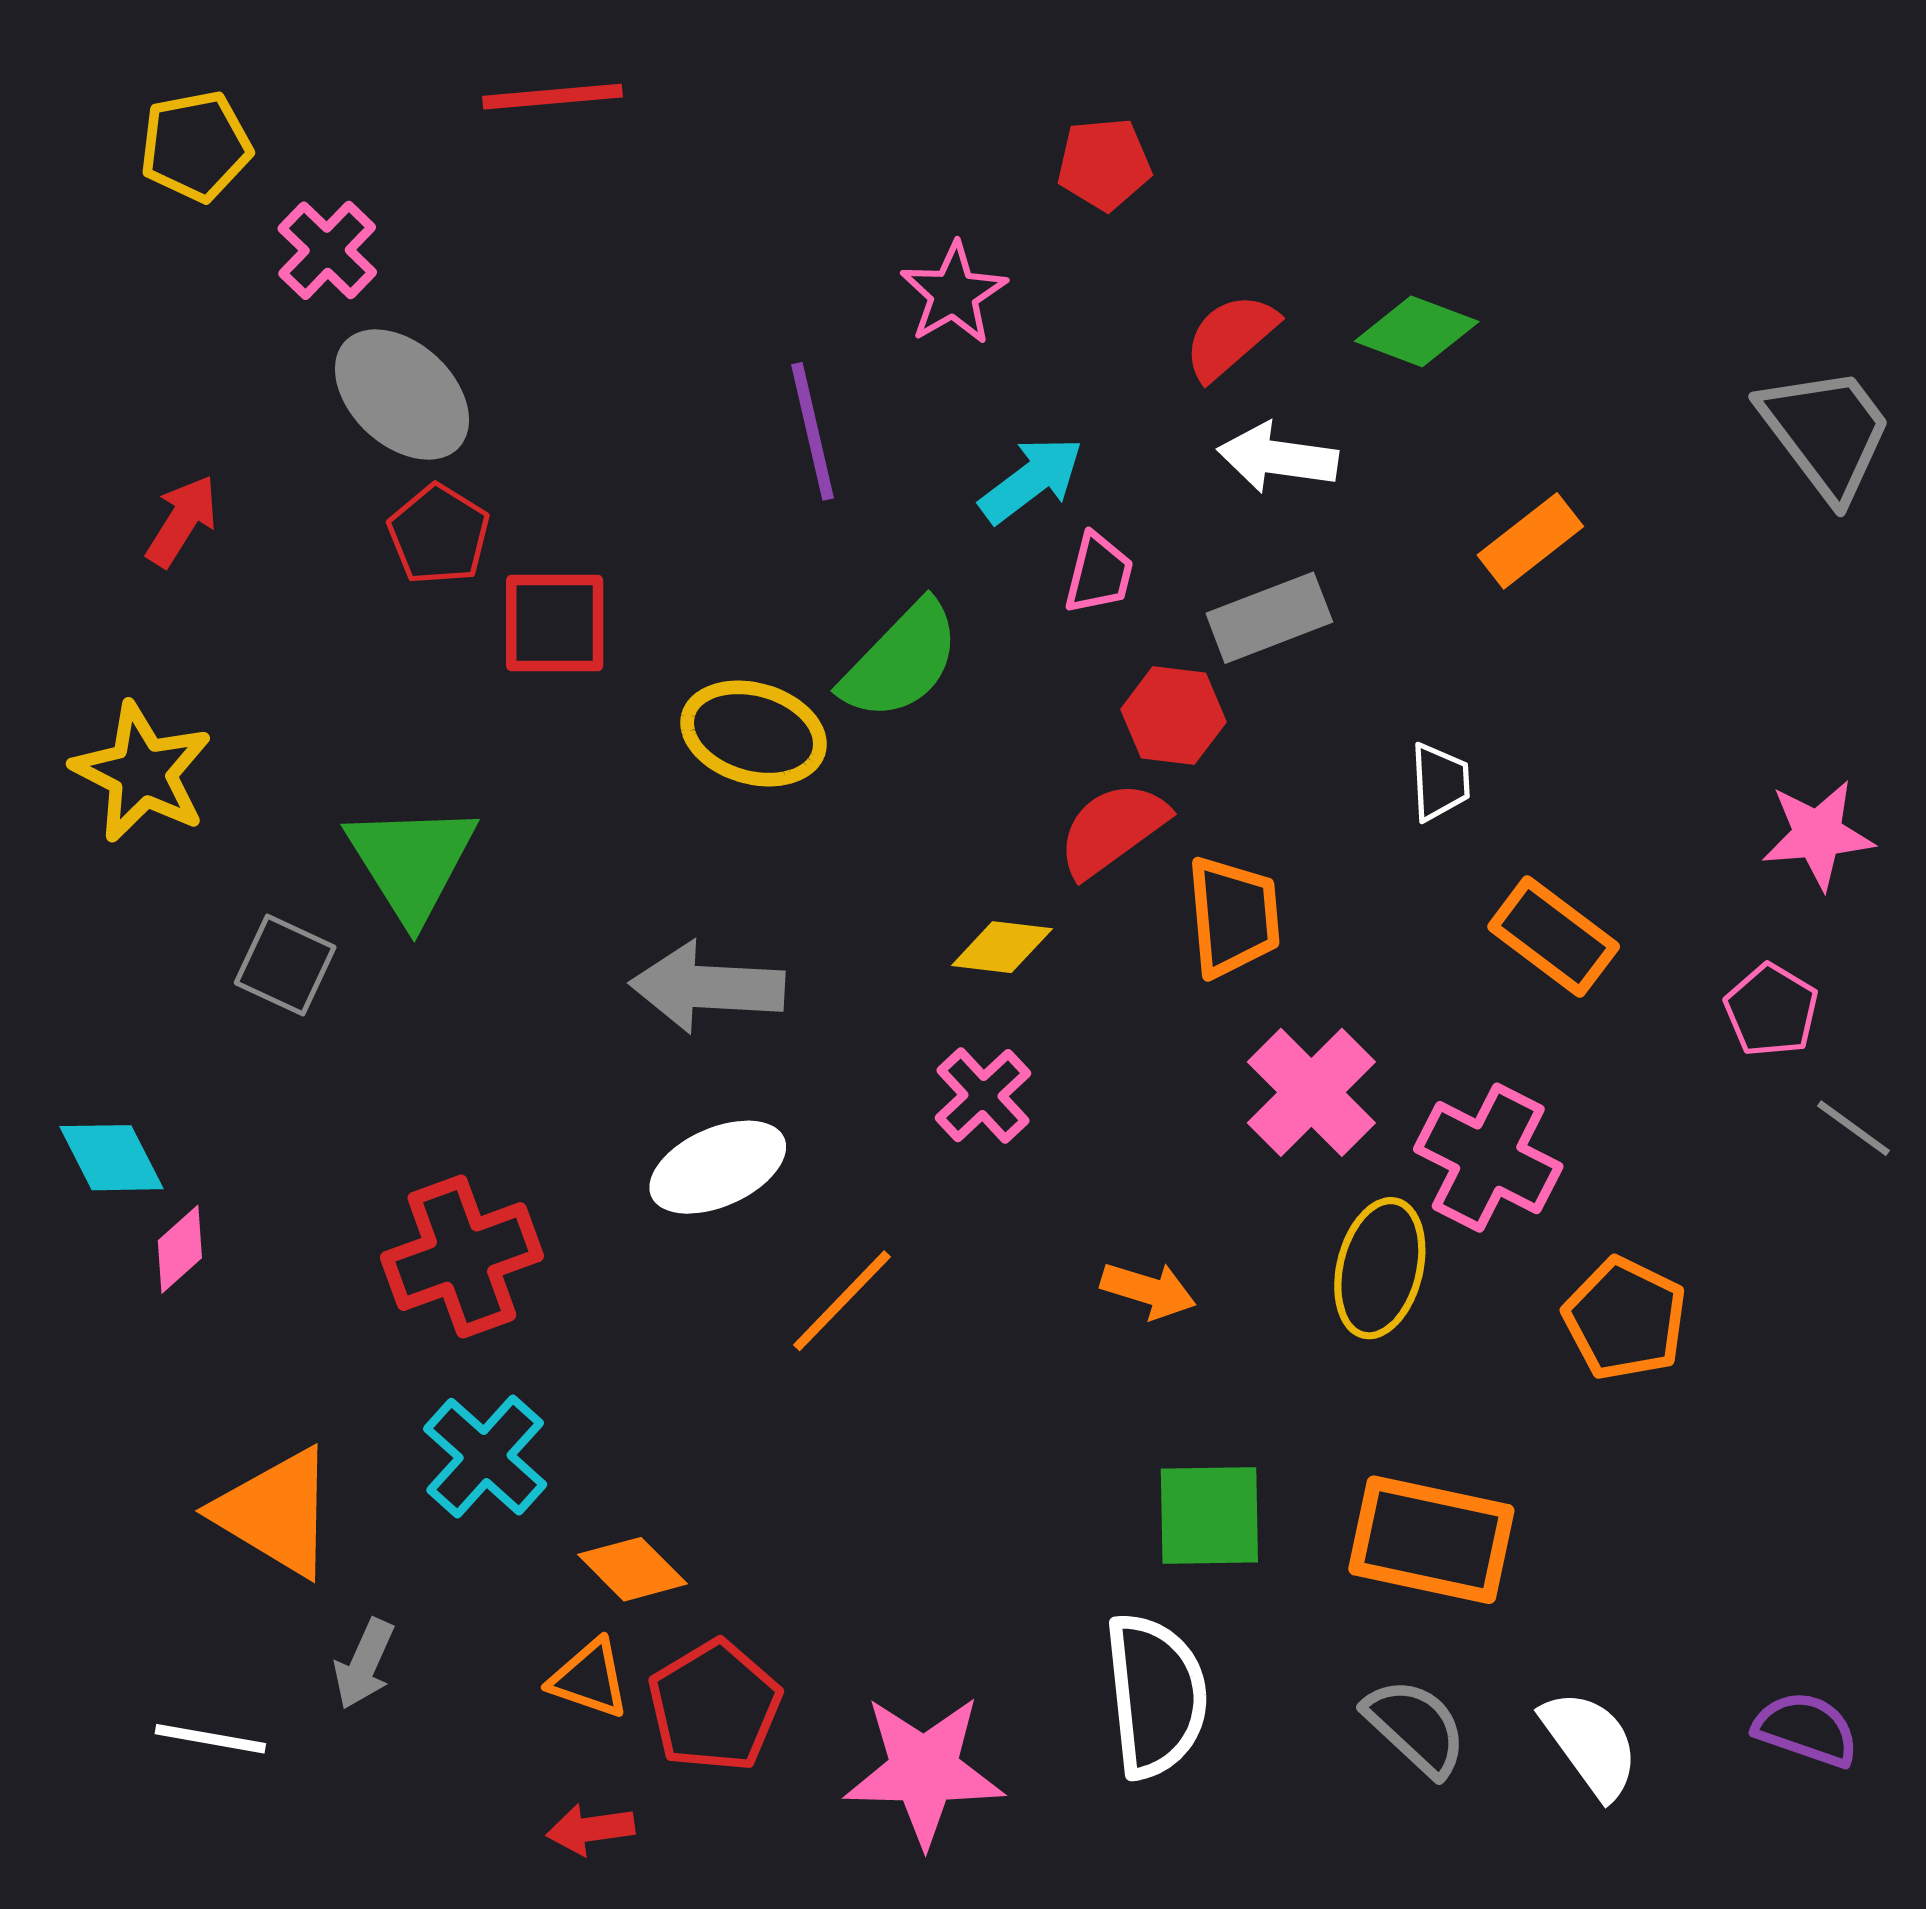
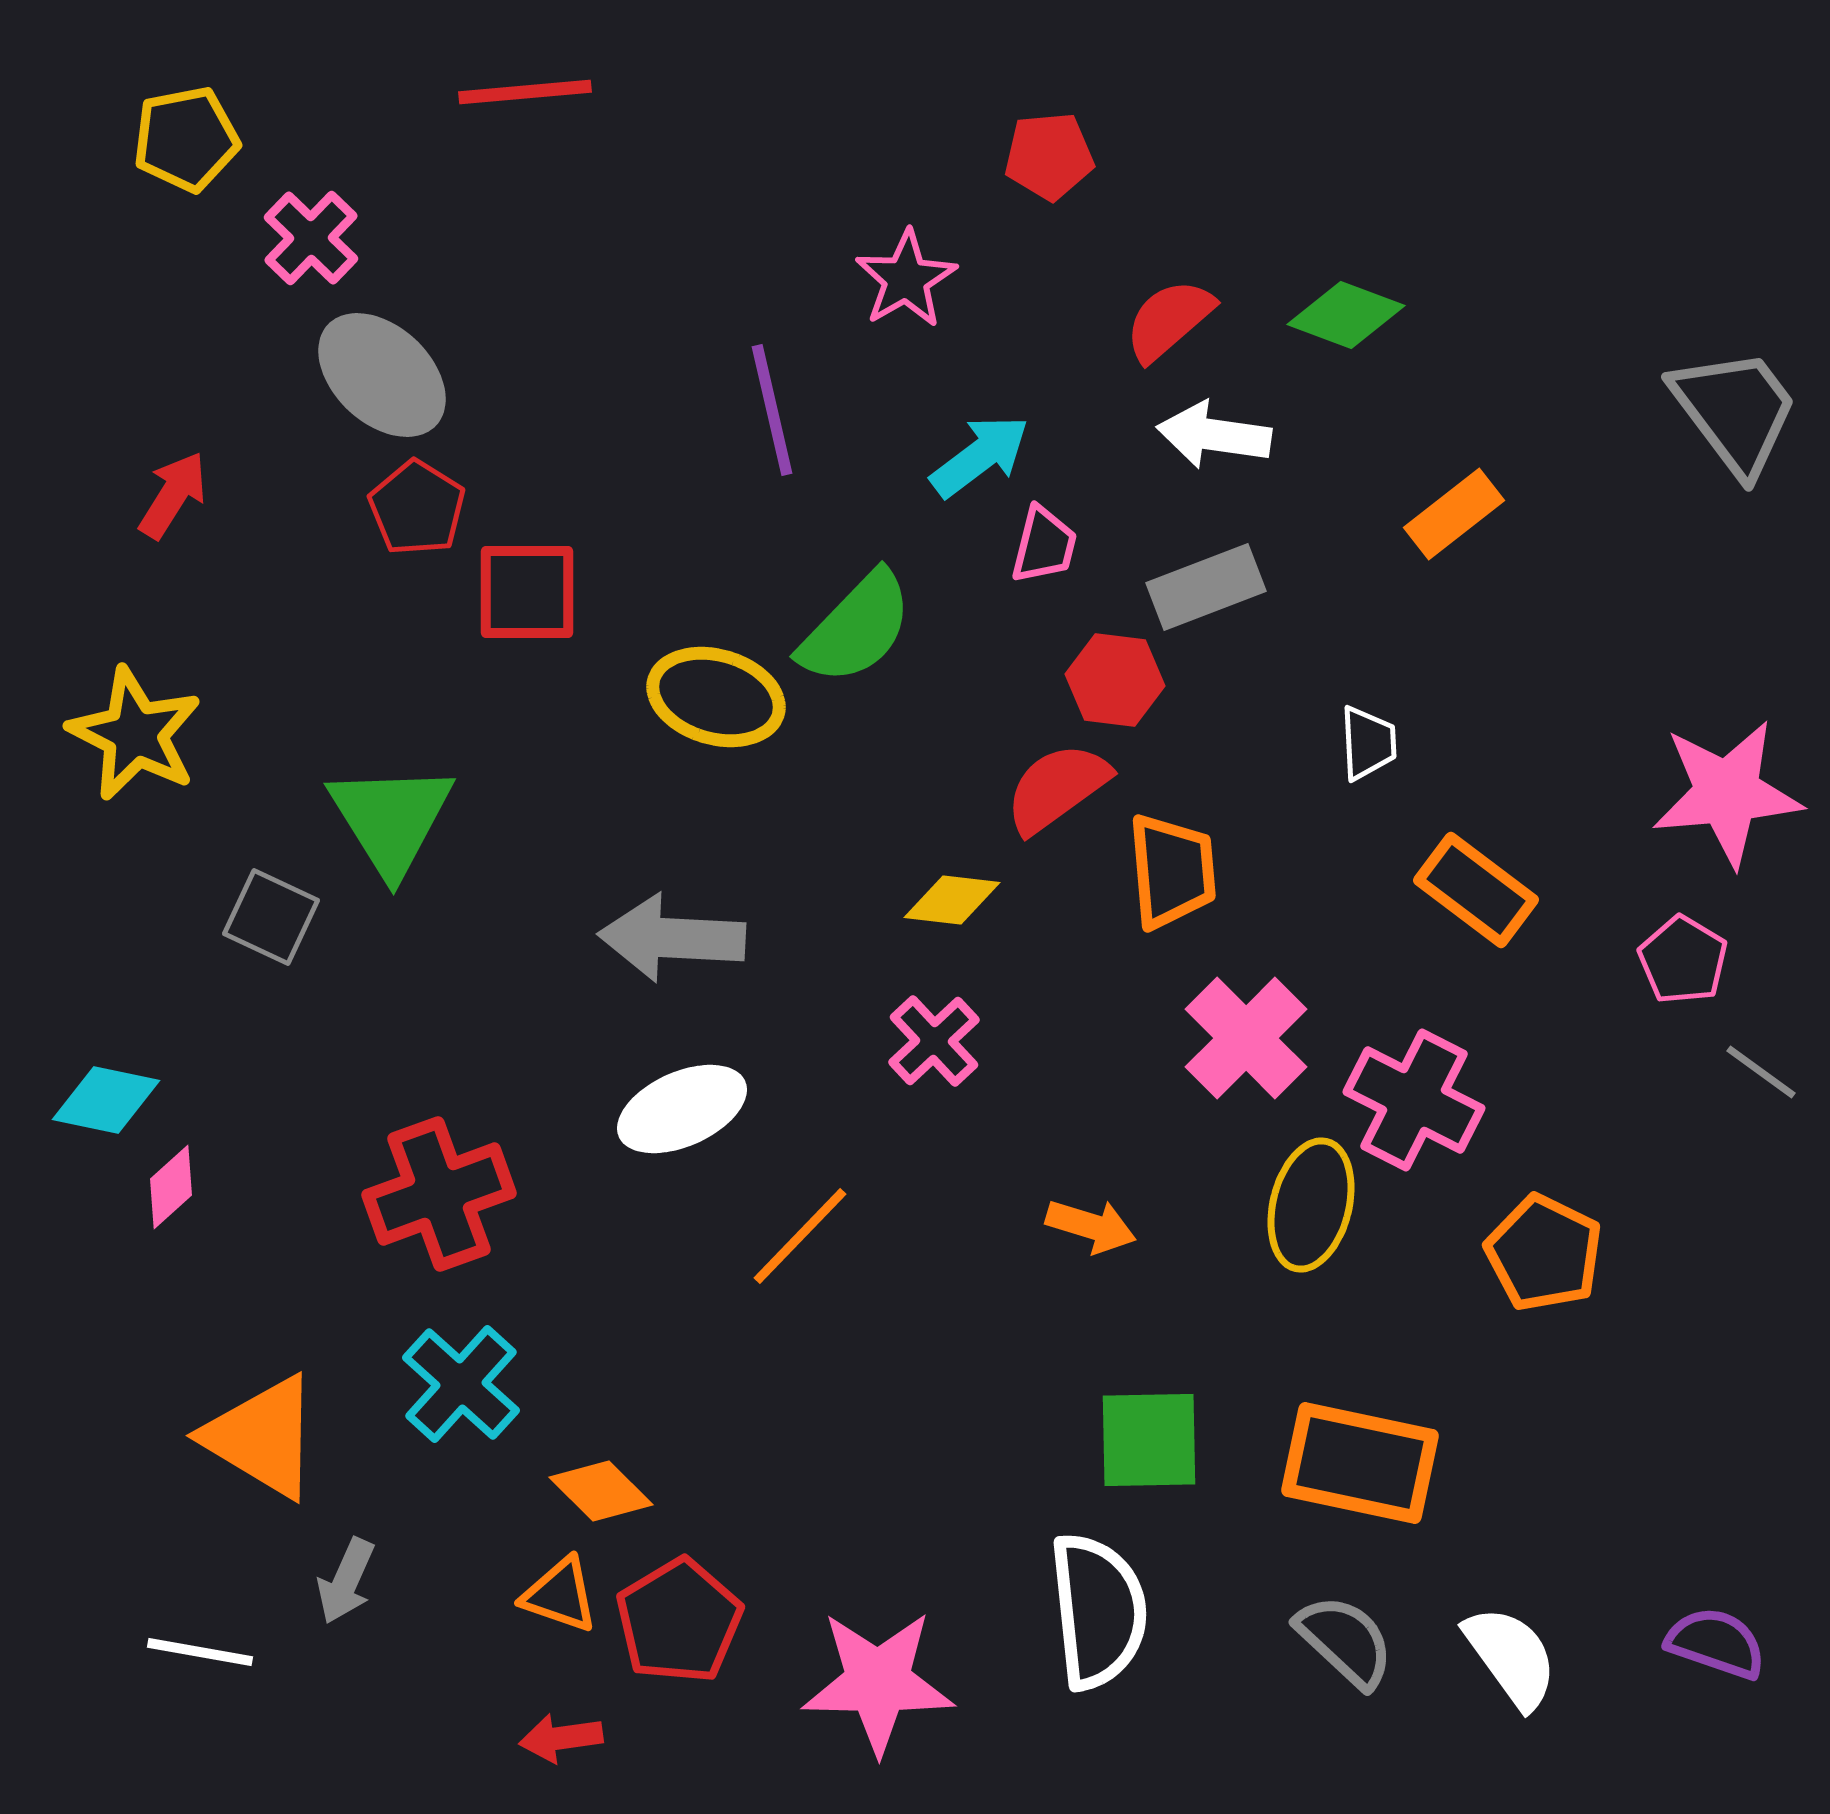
pink star: (1818, 835) -> (1727, 793), size x1.4
cyan diamond: (111, 1158) -> (106, 1100), turned -51

